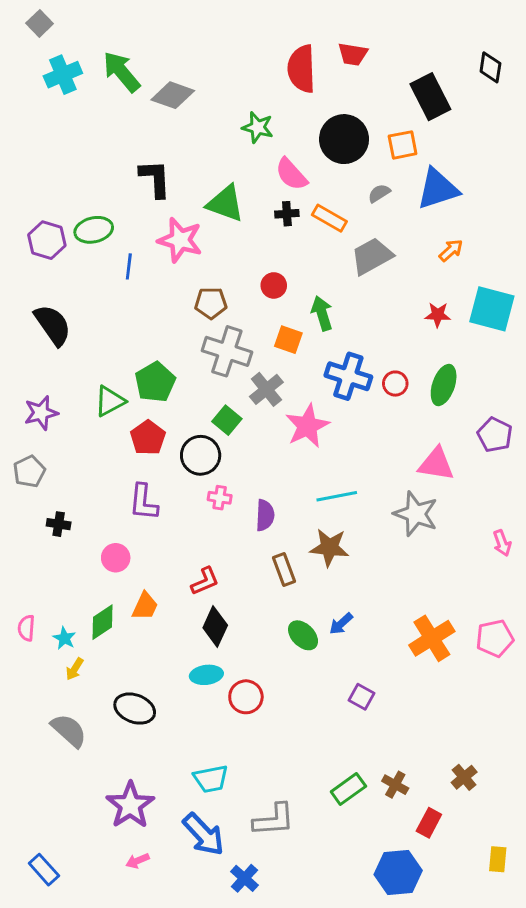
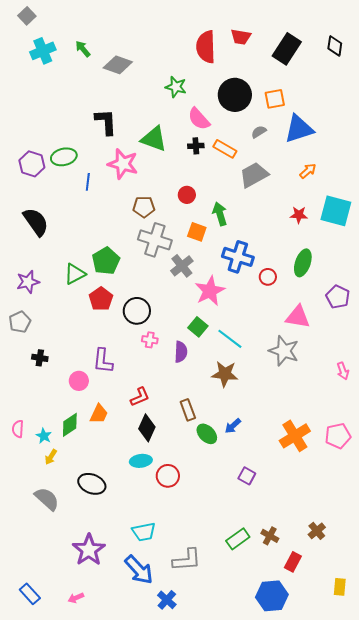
green arrow: (121, 72) -> (83, 49), size x0.6
black rectangle: (430, 97) -> (287, 49), moved, turned 60
red circle: (395, 384) -> (268, 277), moved
green square: (227, 420) -> (198, 327), moved
cyan line: (337, 496) -> (230, 339), turned 48
purple L-shape: (143, 502) -> (103, 361), moved
brown rectangle: (284, 569) -> (188, 410), moved
pink arrow: (138, 861) -> (76, 598), moved

